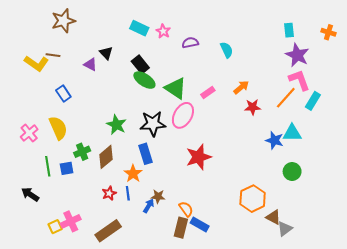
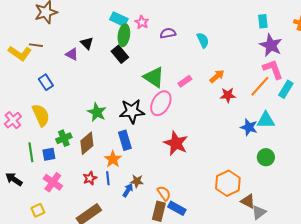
green ellipse: (144, 80) -> (124, 35), moved, turned 65
red star: (199, 157) -> (176, 143), turned -30
pink cross: (71, 221) -> (53, 182), moved, turned -30

